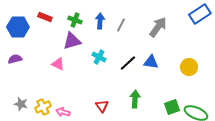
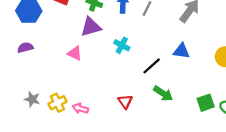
black line: (128, 63) -> (152, 66), moved
green arrow: (135, 99) -> (163, 94), turned 120

